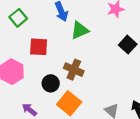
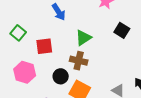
green square: (18, 18) -> (18, 33), moved
green triangle: (80, 30) -> (83, 38), moved

